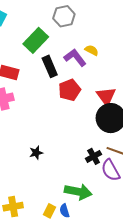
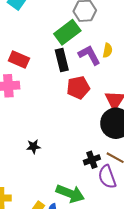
green rectangle: (36, 40) -> (67, 32), moved
yellow semicircle: (92, 50) -> (108, 50), turned 64

